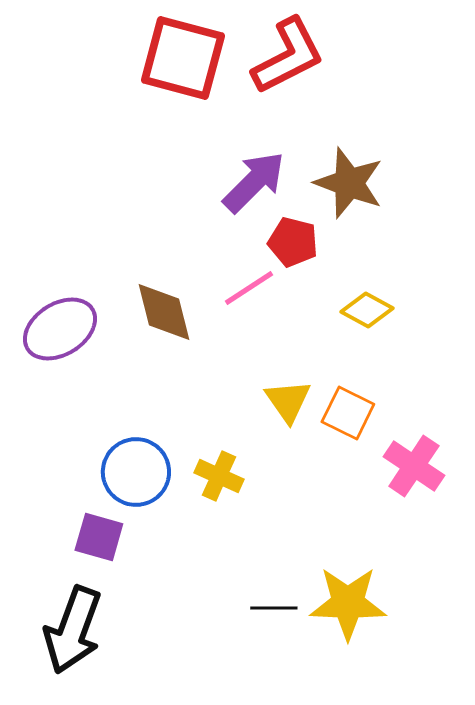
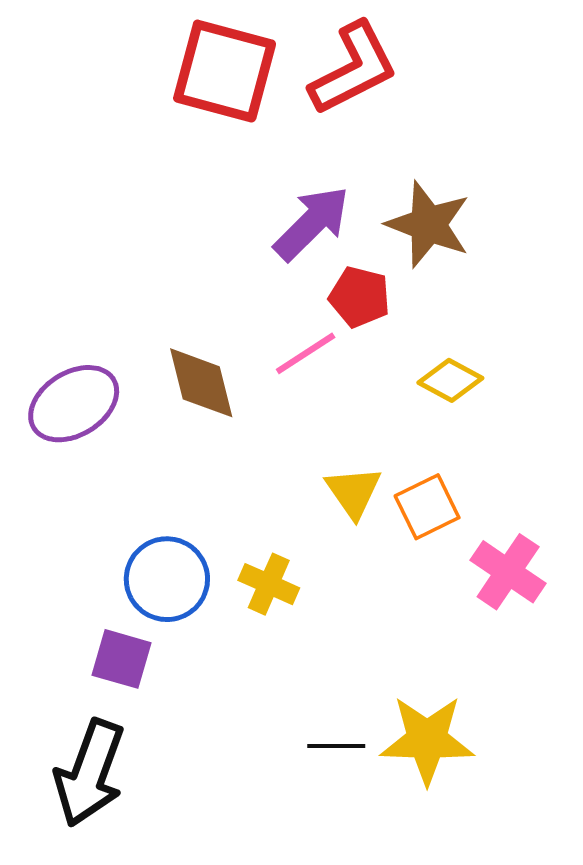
orange square: (348, 413) -> (427, 507), turned 38

